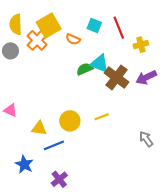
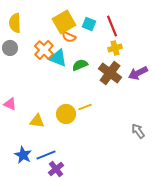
yellow square: (49, 25) -> (64, 22), moved
orange cross: (37, 40) -> (44, 50), moved
yellow cross: (141, 45) -> (115, 48), moved
cyan triangle: (100, 64) -> (58, 58), moved
yellow line: (102, 117) -> (85, 107), moved
blue line: (54, 145) -> (46, 155), moved

